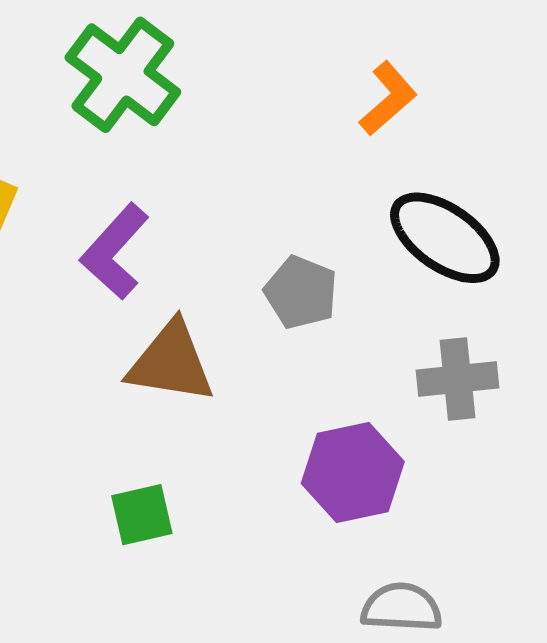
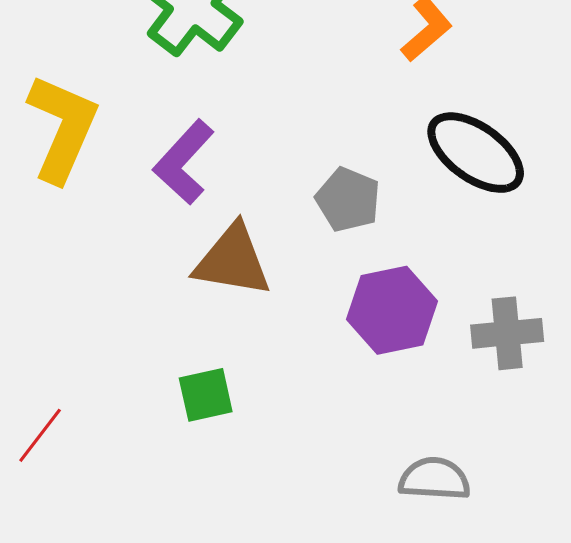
gray cross: (457, 379) -> (507, 333), moved
purple hexagon: (353, 472) -> (392, 310), moved

